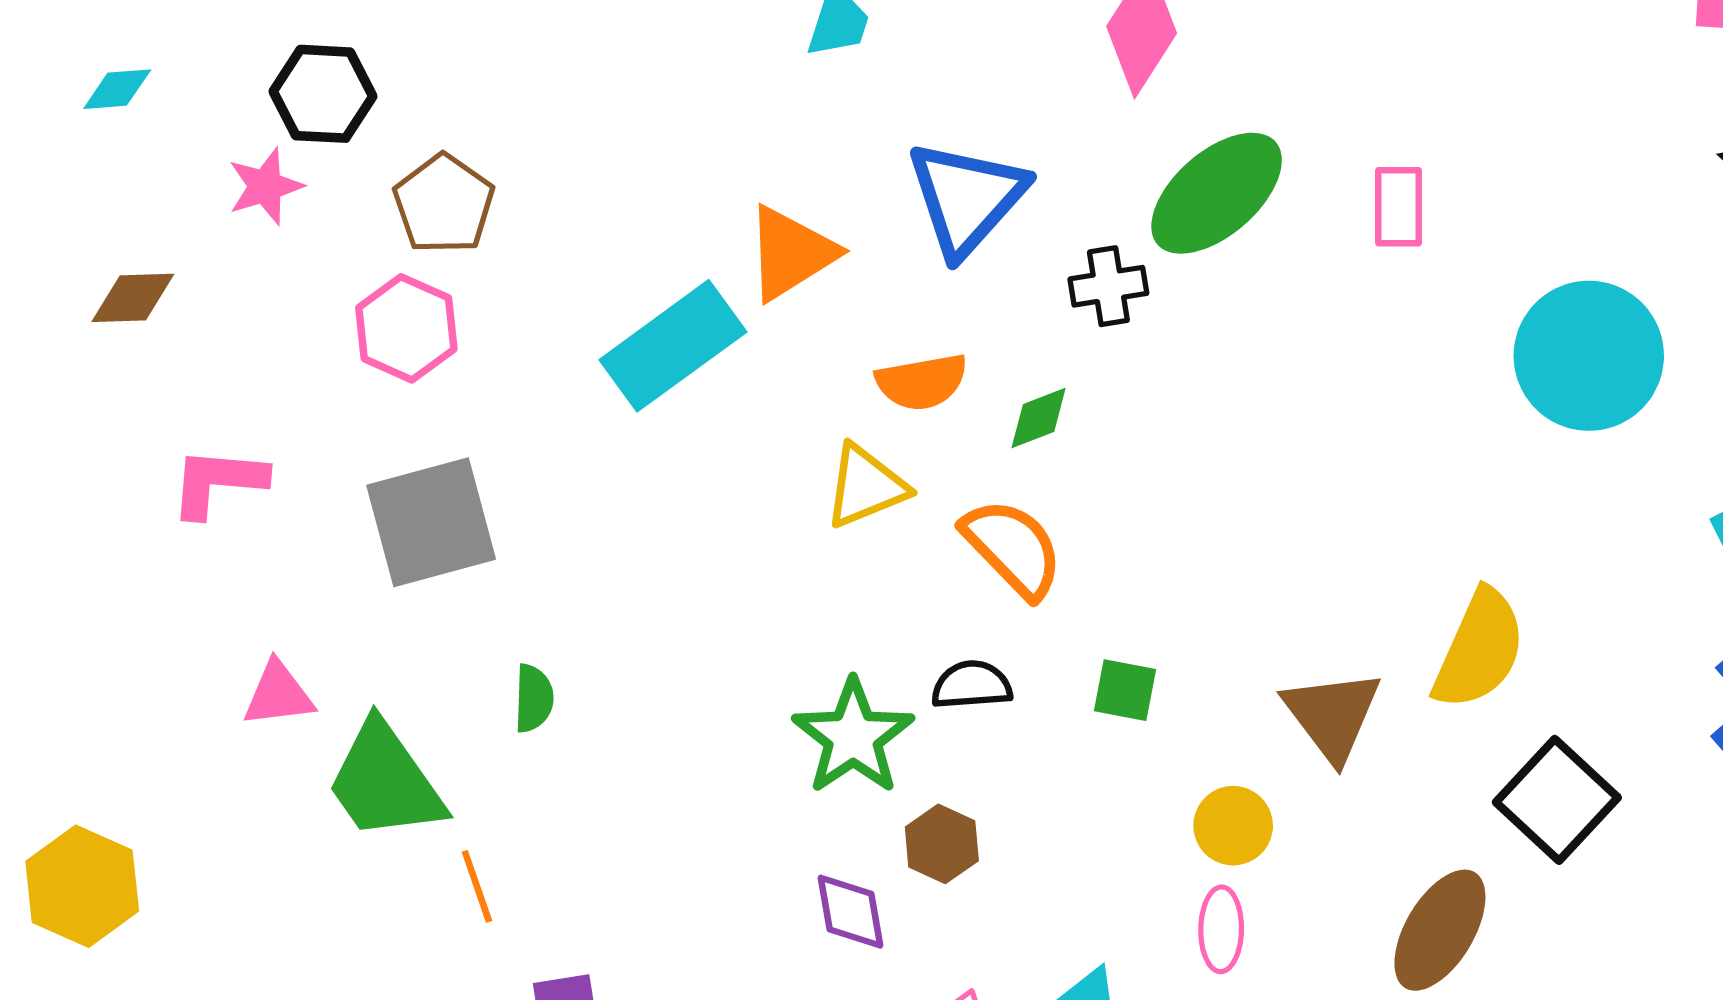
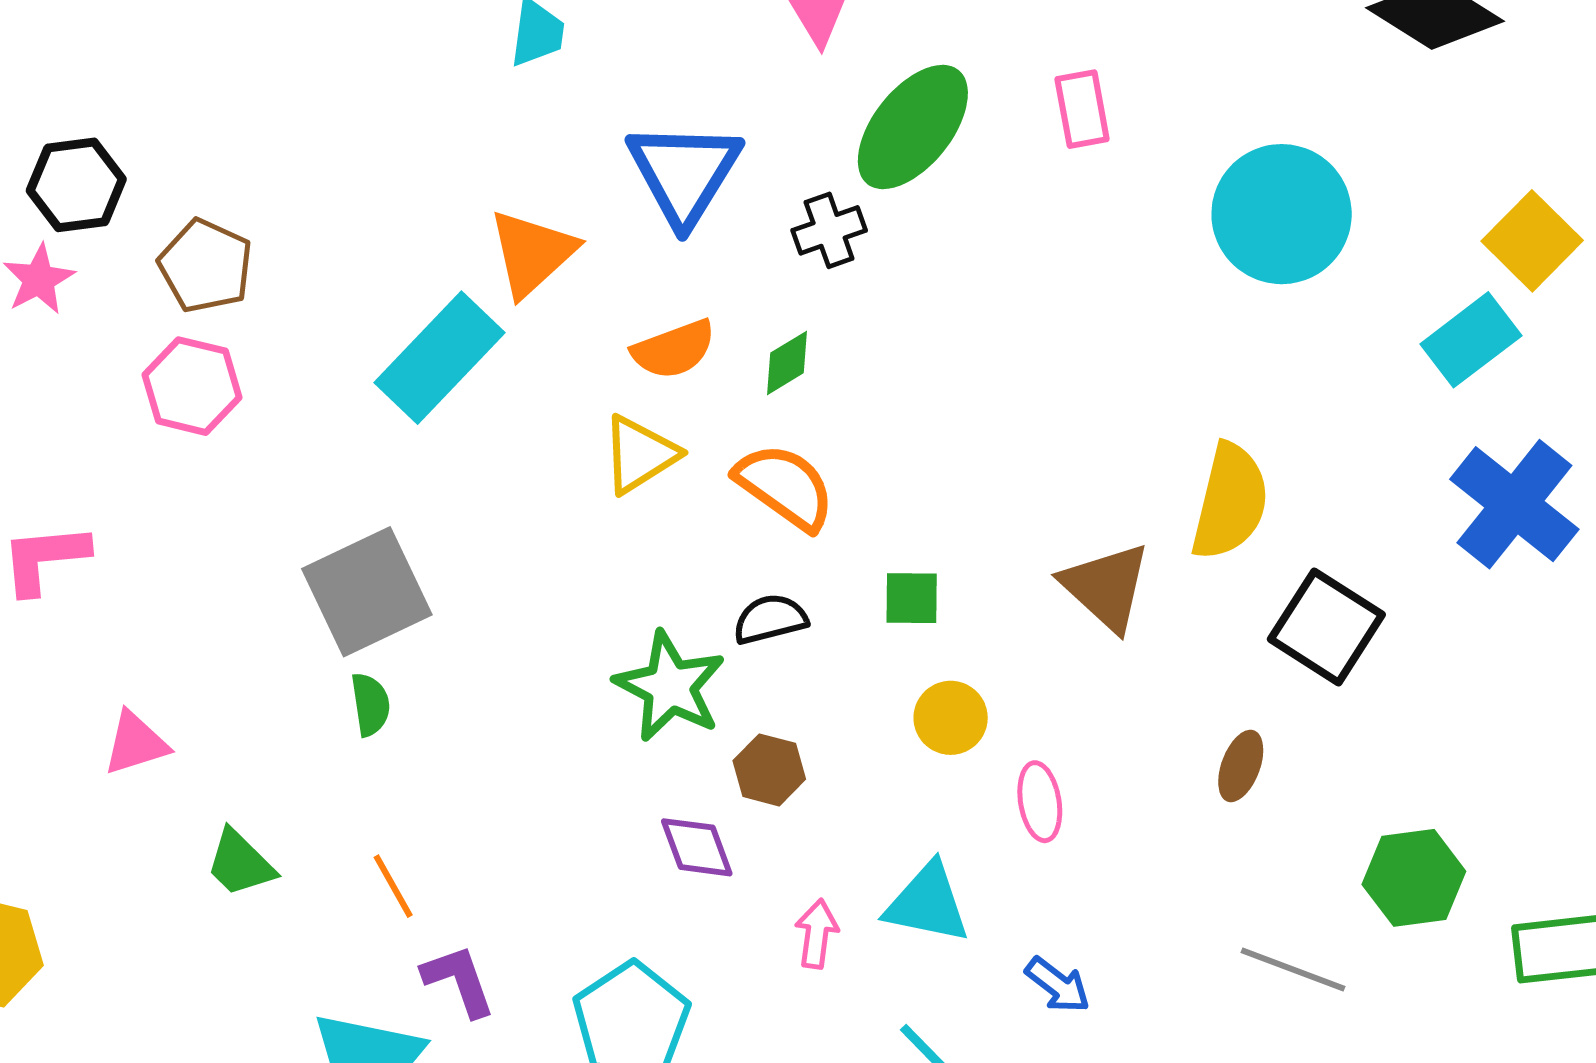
gray square: (431, 522) -> (367, 592), moved
green trapezoid: (385, 781) -> (240, 863), moved, size x0.6
yellow circle: (1233, 826) -> (951, 718), moved
orange line: (477, 886) -> (393, 886), moved
brown ellipse: (1440, 930) -> (1241, 766), size x0.6

